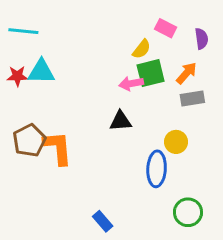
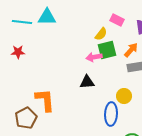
cyan triangle: (41, 72) -> (47, 17), moved
brown pentagon: (29, 140) -> (26, 118), moved

